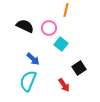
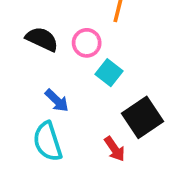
black square: (79, 68) -> (142, 117), size x1.5
cyan semicircle: (28, 81) -> (48, 142), turned -40

